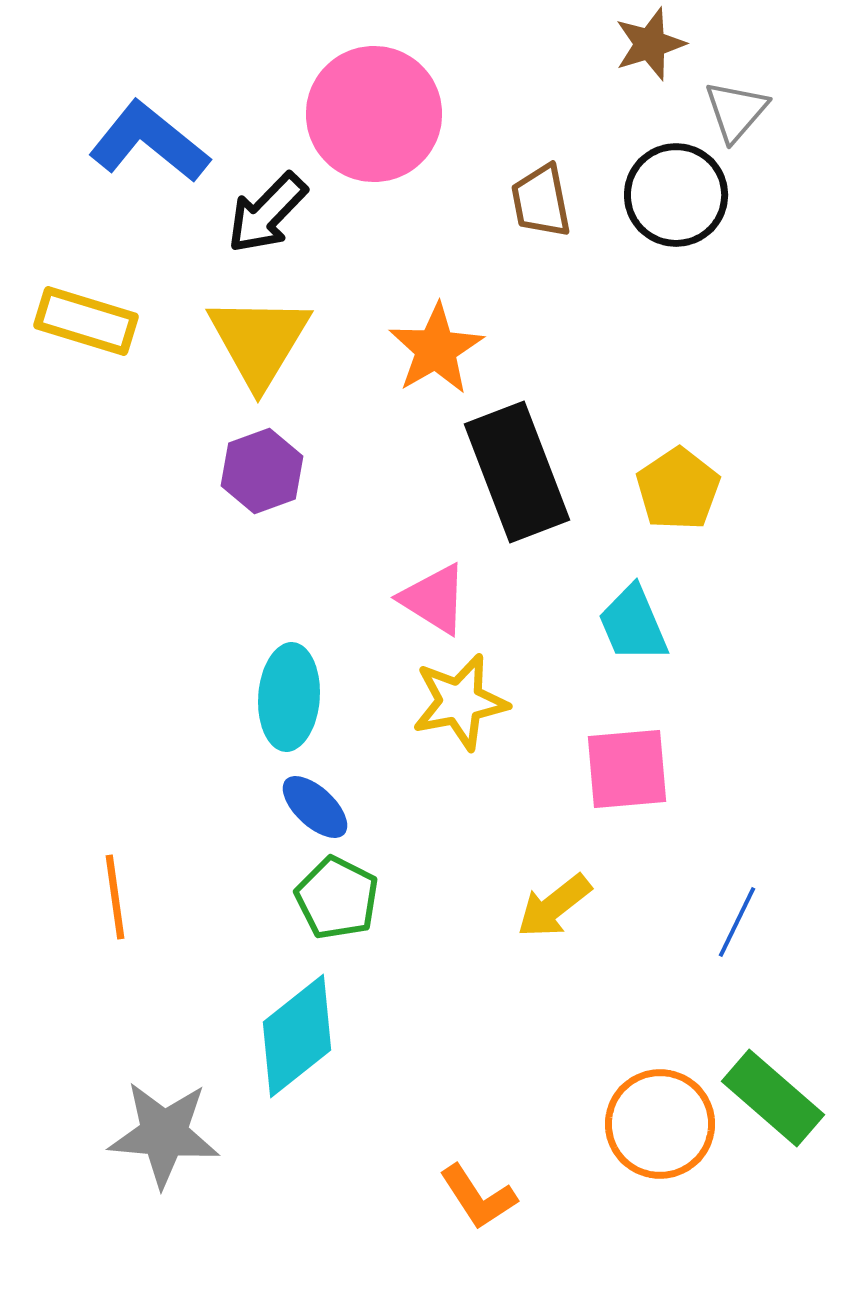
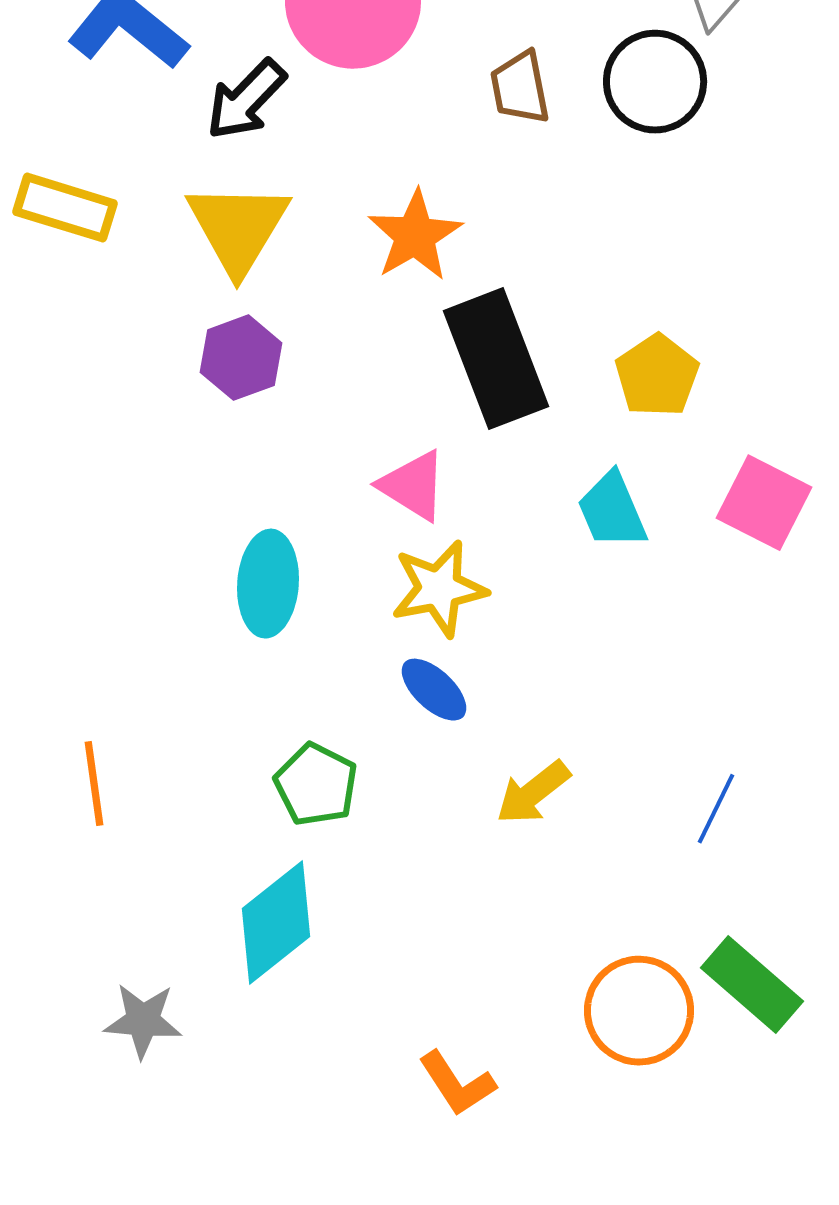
pink square: (627, 769) -> (764, 503), moved, turned 32
blue ellipse: (315, 807) -> (434, 690), moved
gray star: (164, 1134) -> (143, 1021), size x0.7

